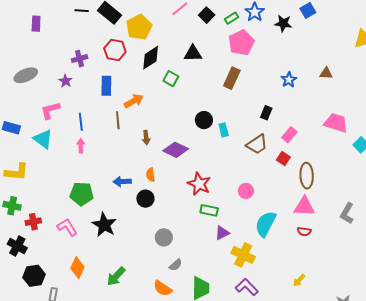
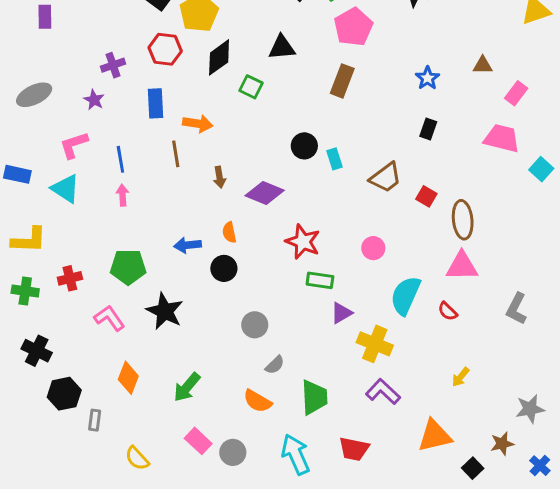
orange arrow: (134, 101) -> (198, 124), turned 42
black rectangle: (266, 113) -> (428, 129), moved
pink rectangle: (289, 135) -> (516, 93), moved
gray L-shape: (347, 213) -> (516, 309), moved
red cross: (33, 222) -> (70, 278), moved
red semicircle: (304, 232) -> (448, 311), moved, turned 40

